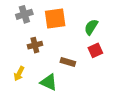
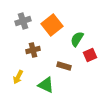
orange square: (55, 19) -> (52, 25), turned -30
green semicircle: (91, 27) -> (77, 39), moved

